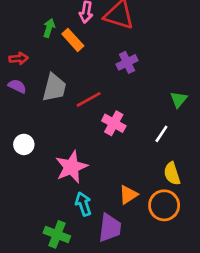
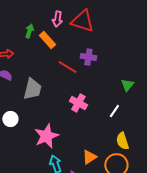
purple cross: (127, 62) -> (88, 57), turned 35
gray trapezoid: (54, 88) -> (32, 89), moved
red line: (89, 99) -> (67, 67), moved, turned 60

